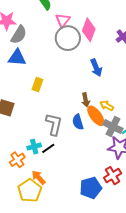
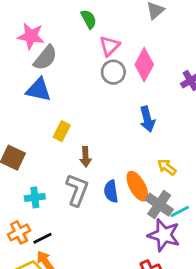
gray circle: (68, 38) -> (113, 72), size x0.7
brown arrow: (86, 100) -> (86, 157), moved
yellow arrow: (107, 106) -> (167, 167), moved
cyan cross: (34, 147) -> (35, 197), moved
black line: (48, 148) -> (43, 238), moved

